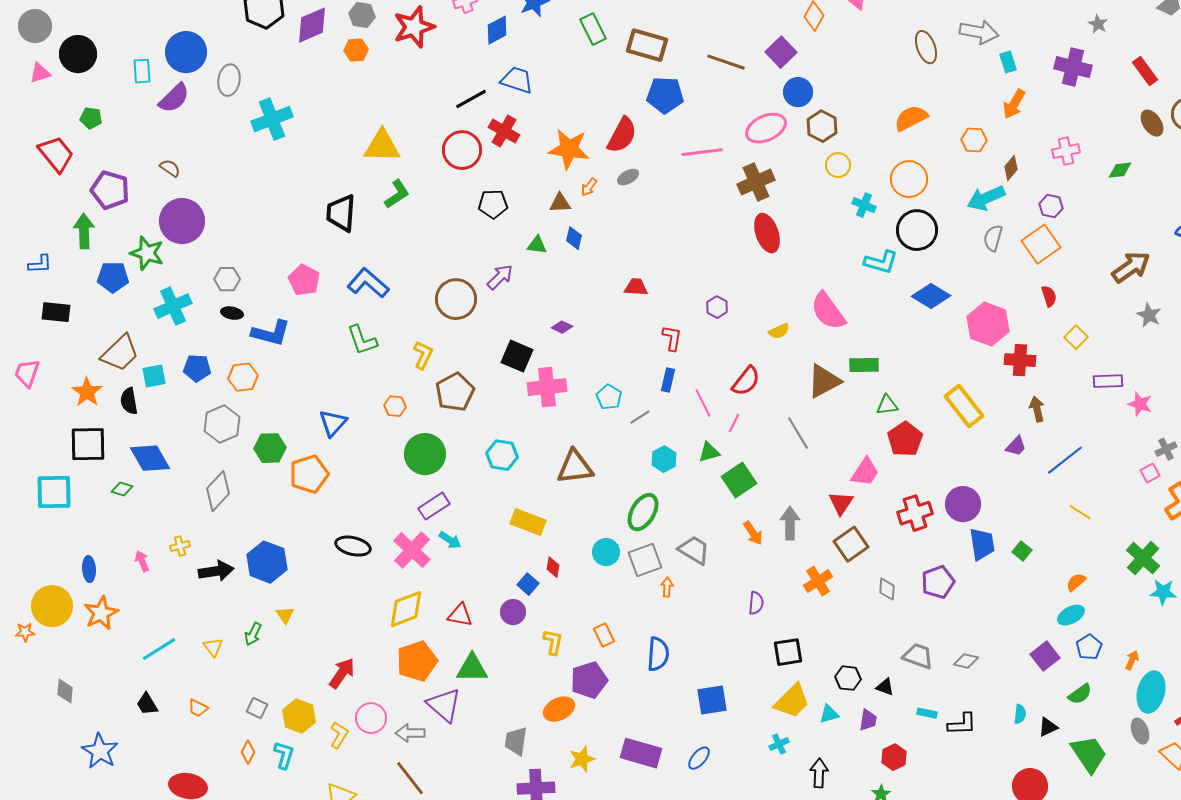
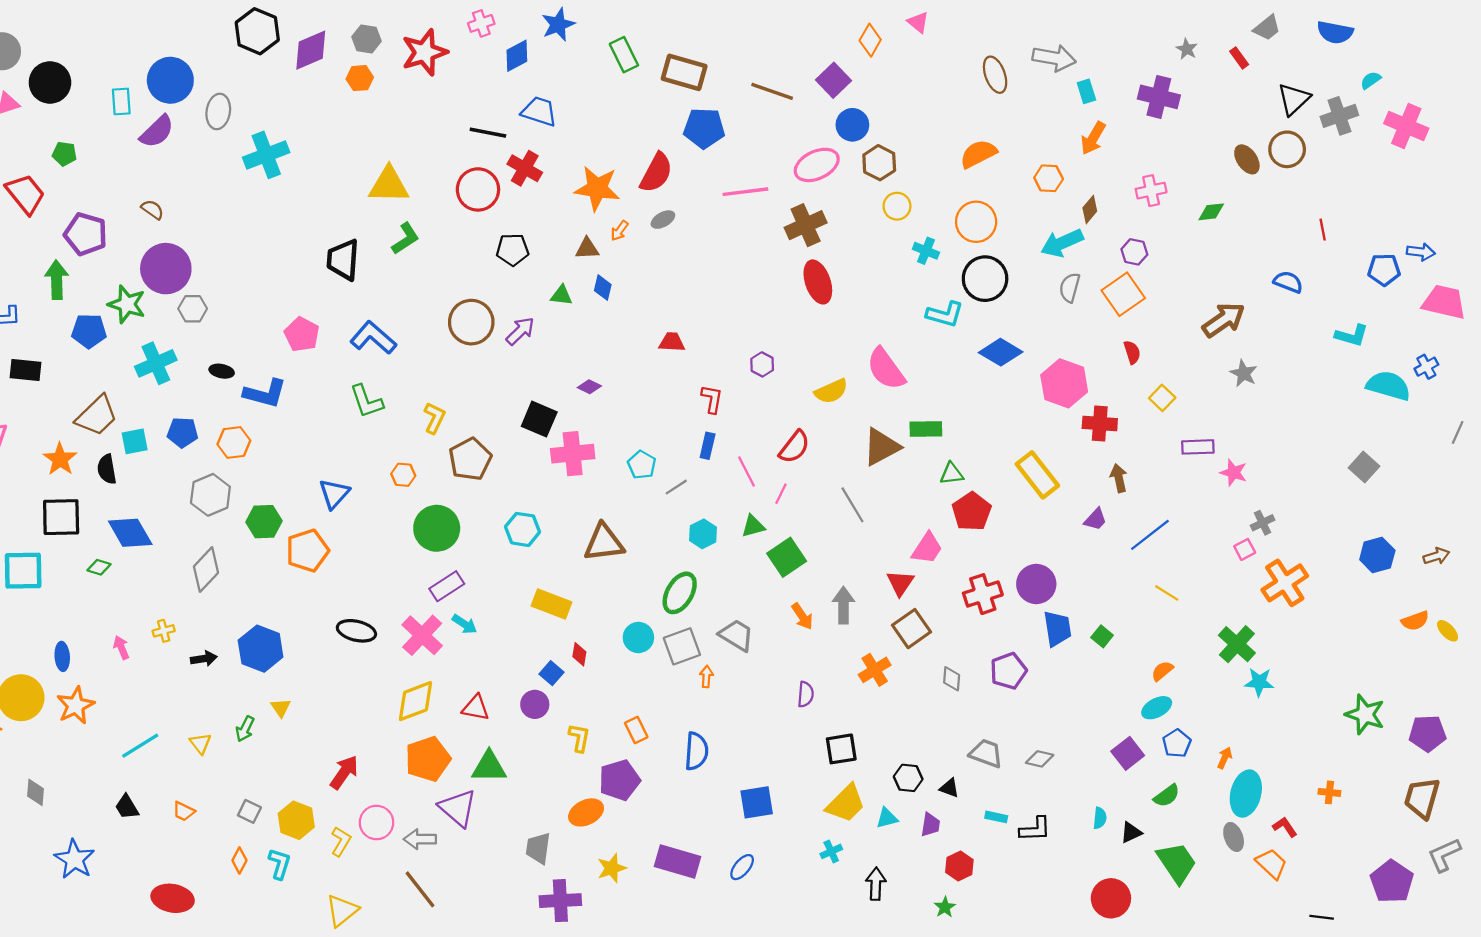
red rectangle: (1145, 71) -> (1239, 58), moved, size x0.7
black line: (471, 99) -> (488, 133), turned 40
gray hexagon: (227, 279) -> (193, 309), moved
brown circle: (456, 299) -> (471, 322), moved
yellow semicircle: (779, 331) -> (831, 391), size x1.4
black arrow: (216, 571) -> (204, 659), size x0.7

